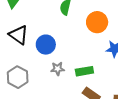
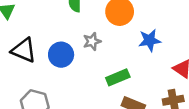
gray star: (58, 69) -> (92, 41), moved

